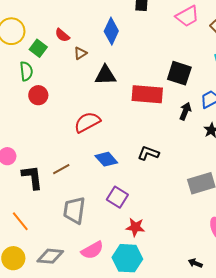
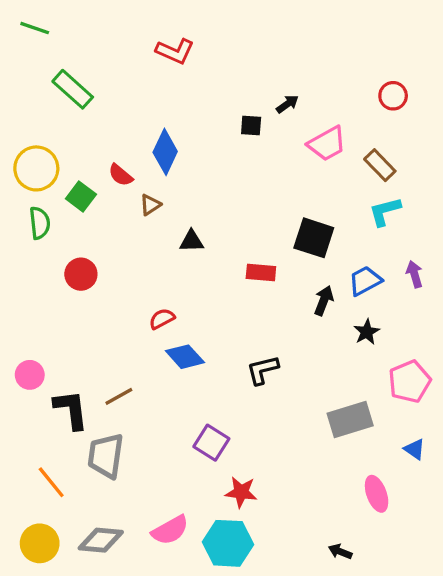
blue diamond: (111, 31) -> (165, 152), moved
green semicircle: (26, 71) -> (40, 223), moved
black triangle: (105, 75) -> (192, 241), size x0.7
red rectangle: (147, 94) -> (261, 272), size x0.6
red semicircle: (87, 122) -> (162, 319), size x0.6
black L-shape: (148, 153) -> (263, 370), turned -35
blue diamond: (106, 159) -> (185, 357), moved
gray trapezoid: (74, 210) -> (106, 456), moved

